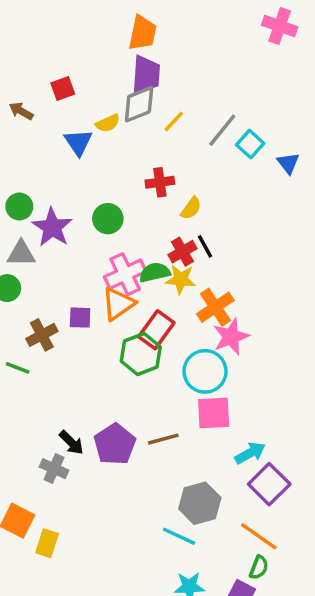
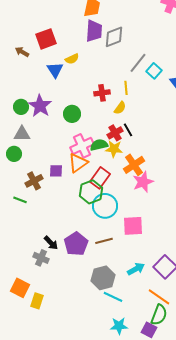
red square: (63, 89) -> (46, 39), size x1.5
gray diamond: (139, 104) -> (114, 37), moved
yellow line: (174, 121) -> (126, 88), moved, turned -48
purple star: (52, 227) -> (40, 106), moved
cyan circle: (205, 371) -> (105, 206), moved
cyan arrow: (250, 453) -> (136, 269), moved
gray hexagon: (200, 503) -> (103, 278), moved
green semicircle: (259, 567) -> (159, 315), size x1.5

